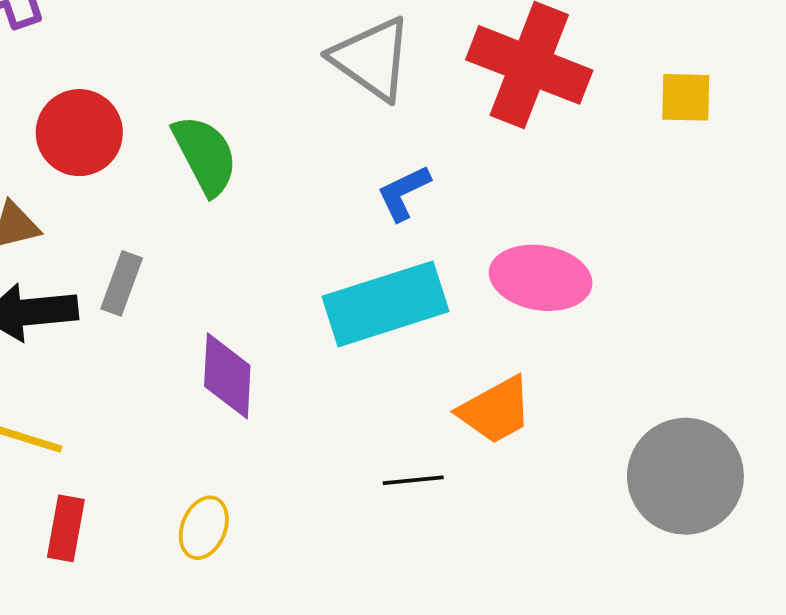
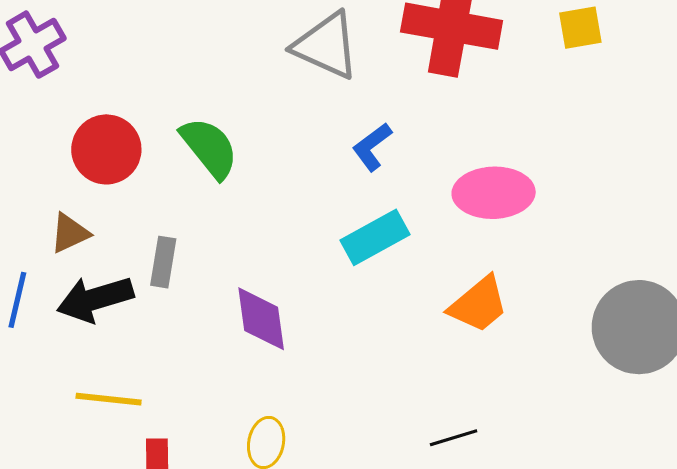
cyan rectangle: (385, 304) -> (375, 237), size x0.7
black line: (413, 480) -> (454, 438), moved

